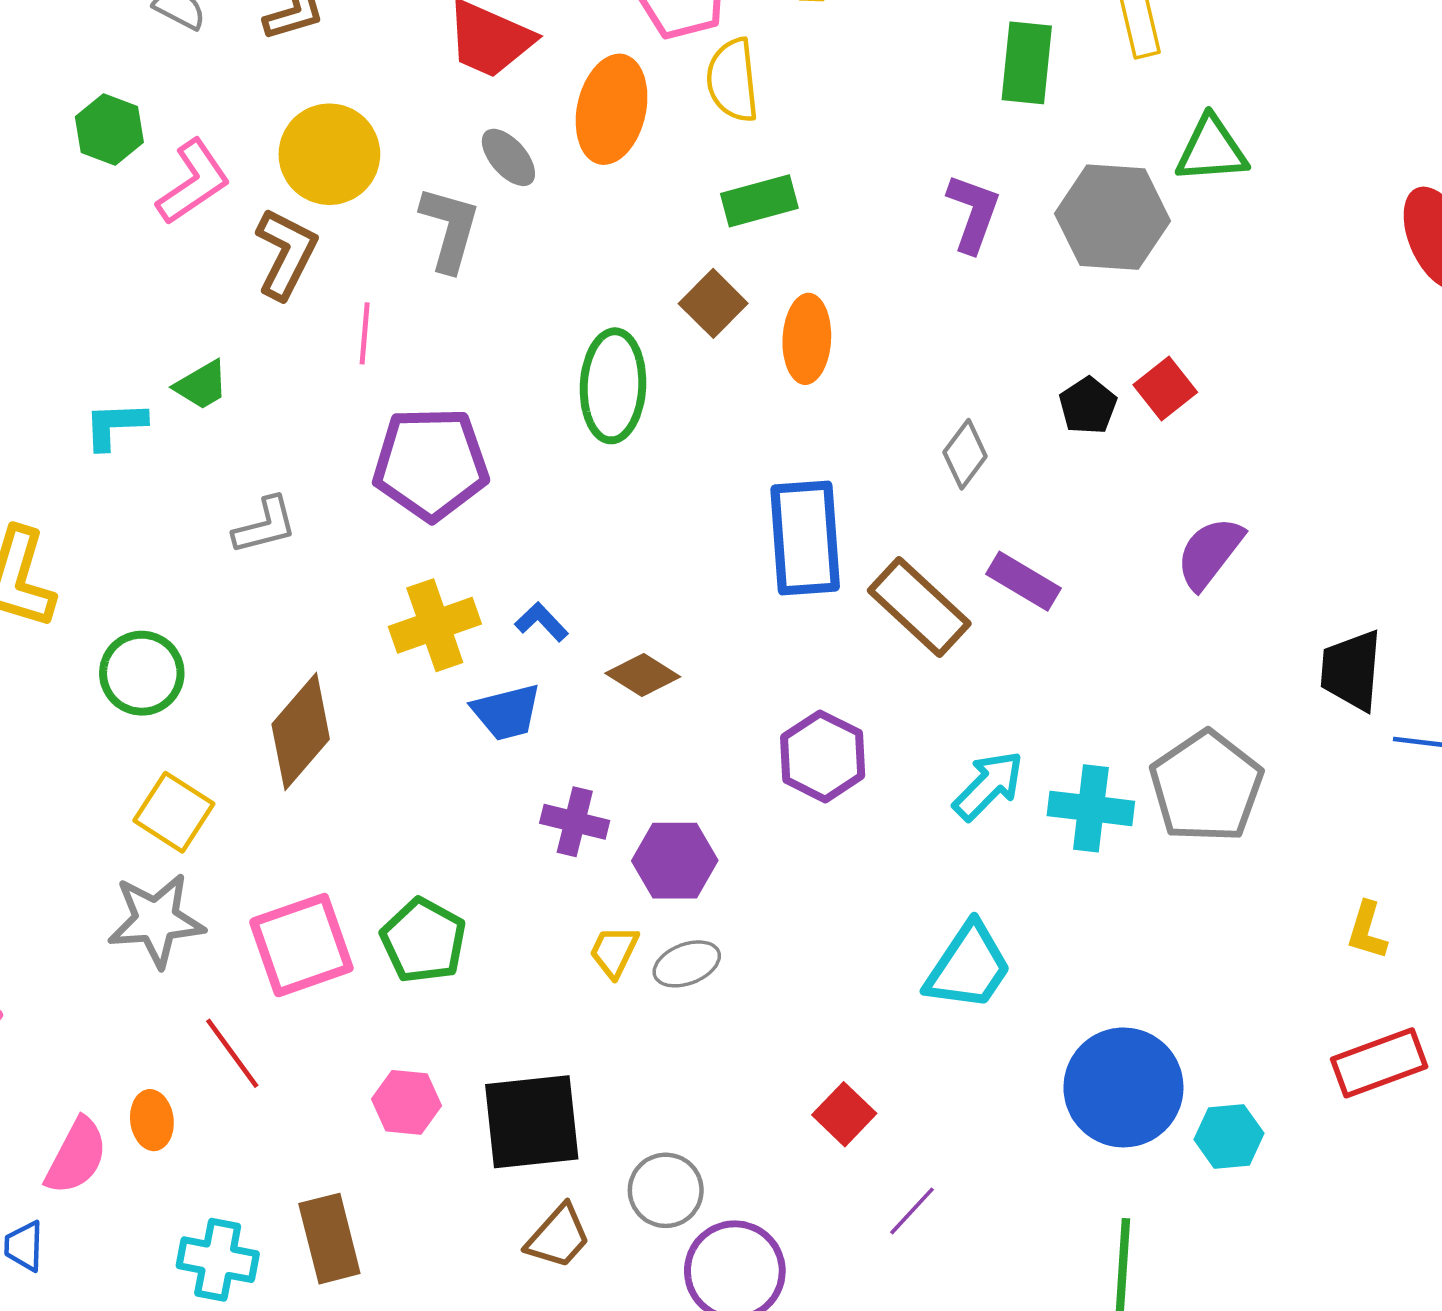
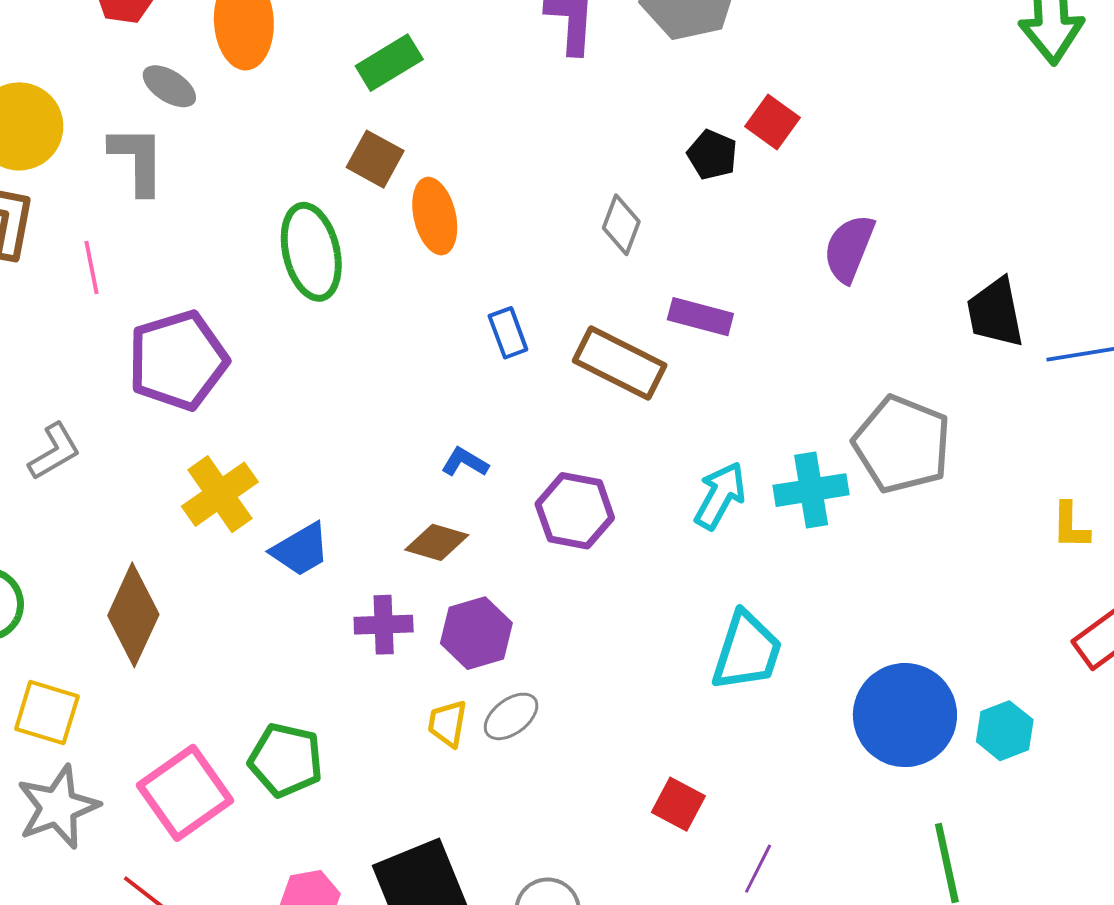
orange ellipse: (807, 339) -> (435, 216), moved
blue rectangle: (805, 538) -> (508, 333), size x0.5
blue L-shape: (541, 622) -> (465, 462), moved
brown diamond: (643, 675) -> (437, 542), moved

